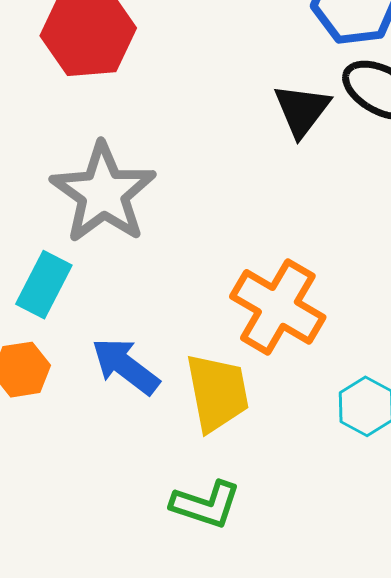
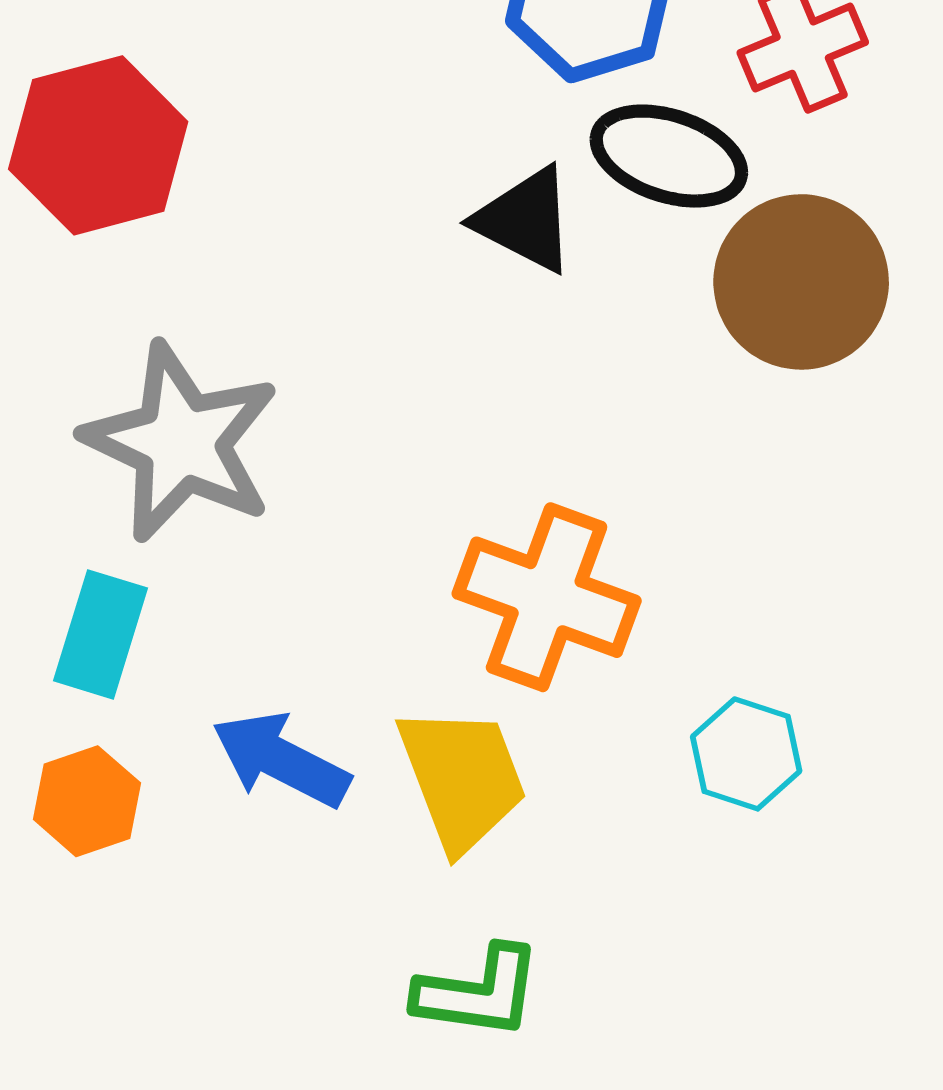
black triangle: (302, 110) -> (525, 220), turned -30

